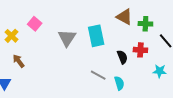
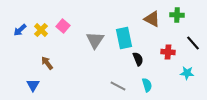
green cross: (145, 24) -> (177, 15), moved
yellow cross: (12, 36) -> (41, 30), moved
black semicircle: (122, 57) -> (138, 59), moved
gray line: (98, 75) -> (118, 86), moved

